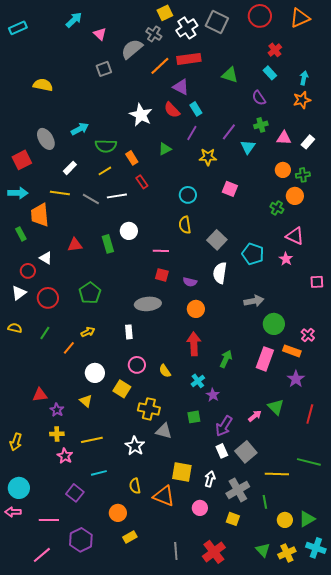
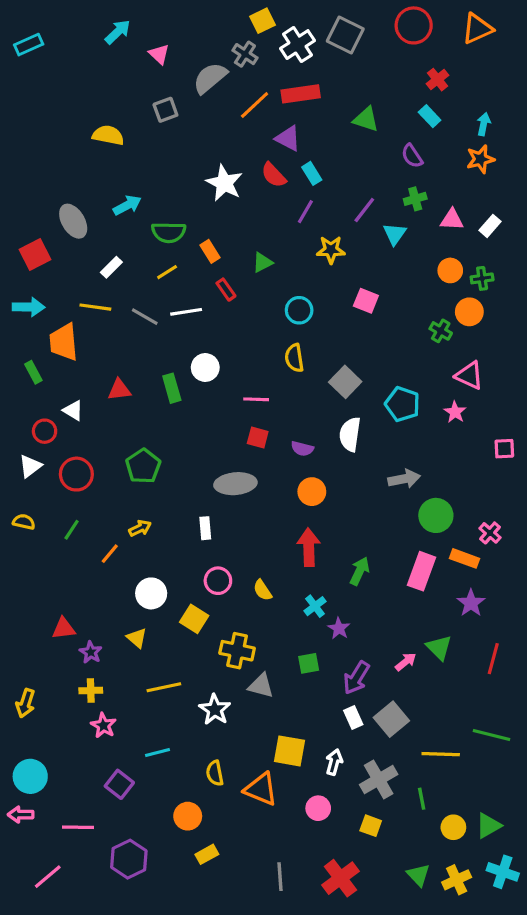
yellow semicircle: (43, 85) -> (108, 135), moved
green triangle: (165, 149) -> (262, 263), moved
yellow line: (92, 440) -> (164, 687), moved
pink line: (42, 555) -> (48, 877), moved

